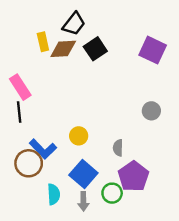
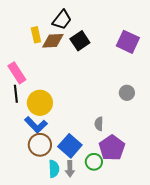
yellow circle: (79, 136) -> (40, 103), moved, size x1.6
brown circle: (29, 163) -> (40, 145), moved
cyan semicircle: (54, 194) -> (54, 169), moved

